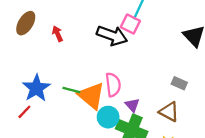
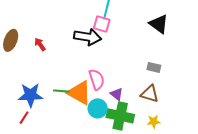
blue star: (36, 88) -> (31, 95), turned -30

